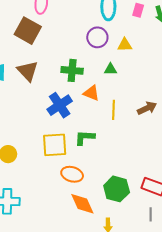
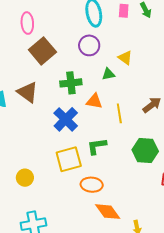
brown square: (28, 31) -> (42, 51), moved, turned 32
yellow triangle: (125, 45) -> (125, 58), moved, turned 49
green hexagon: (117, 189) -> (145, 151), moved

